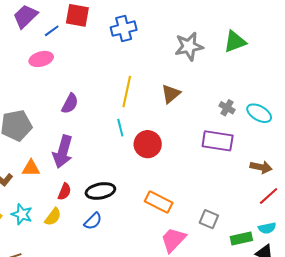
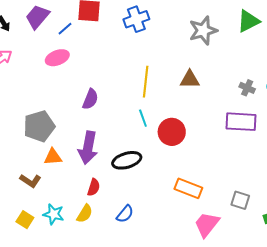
brown triangle: (171, 94) -> (190, 79), turned 45
orange triangle: (31, 168) -> (53, 157), moved
black ellipse: (100, 191) -> (127, 160), moved

